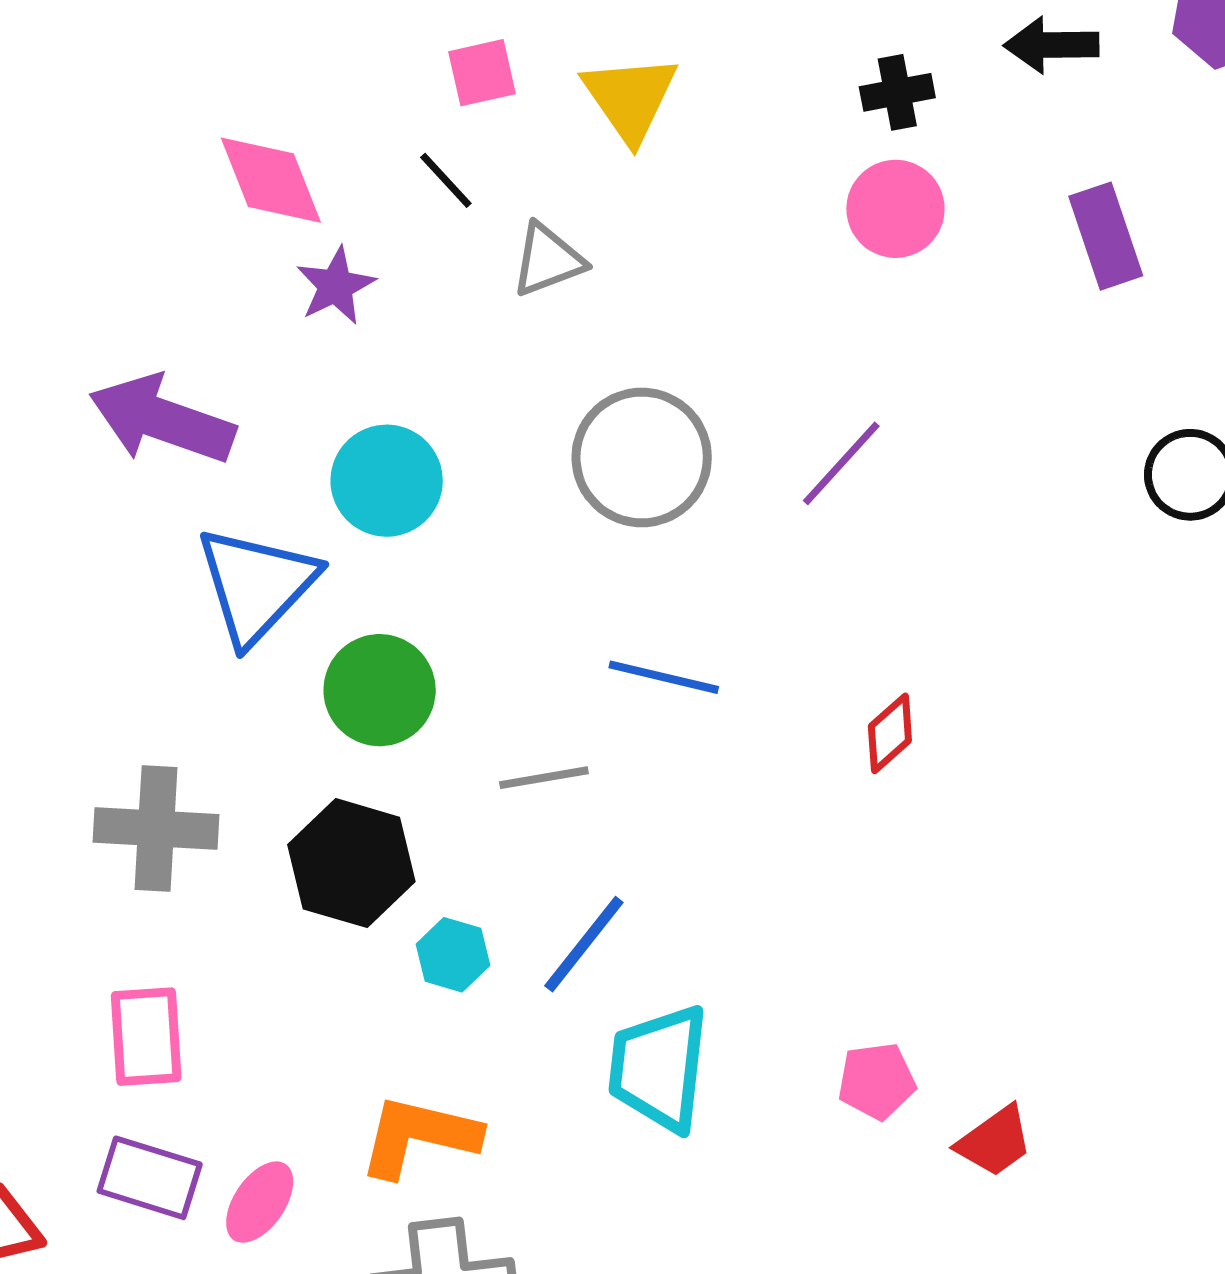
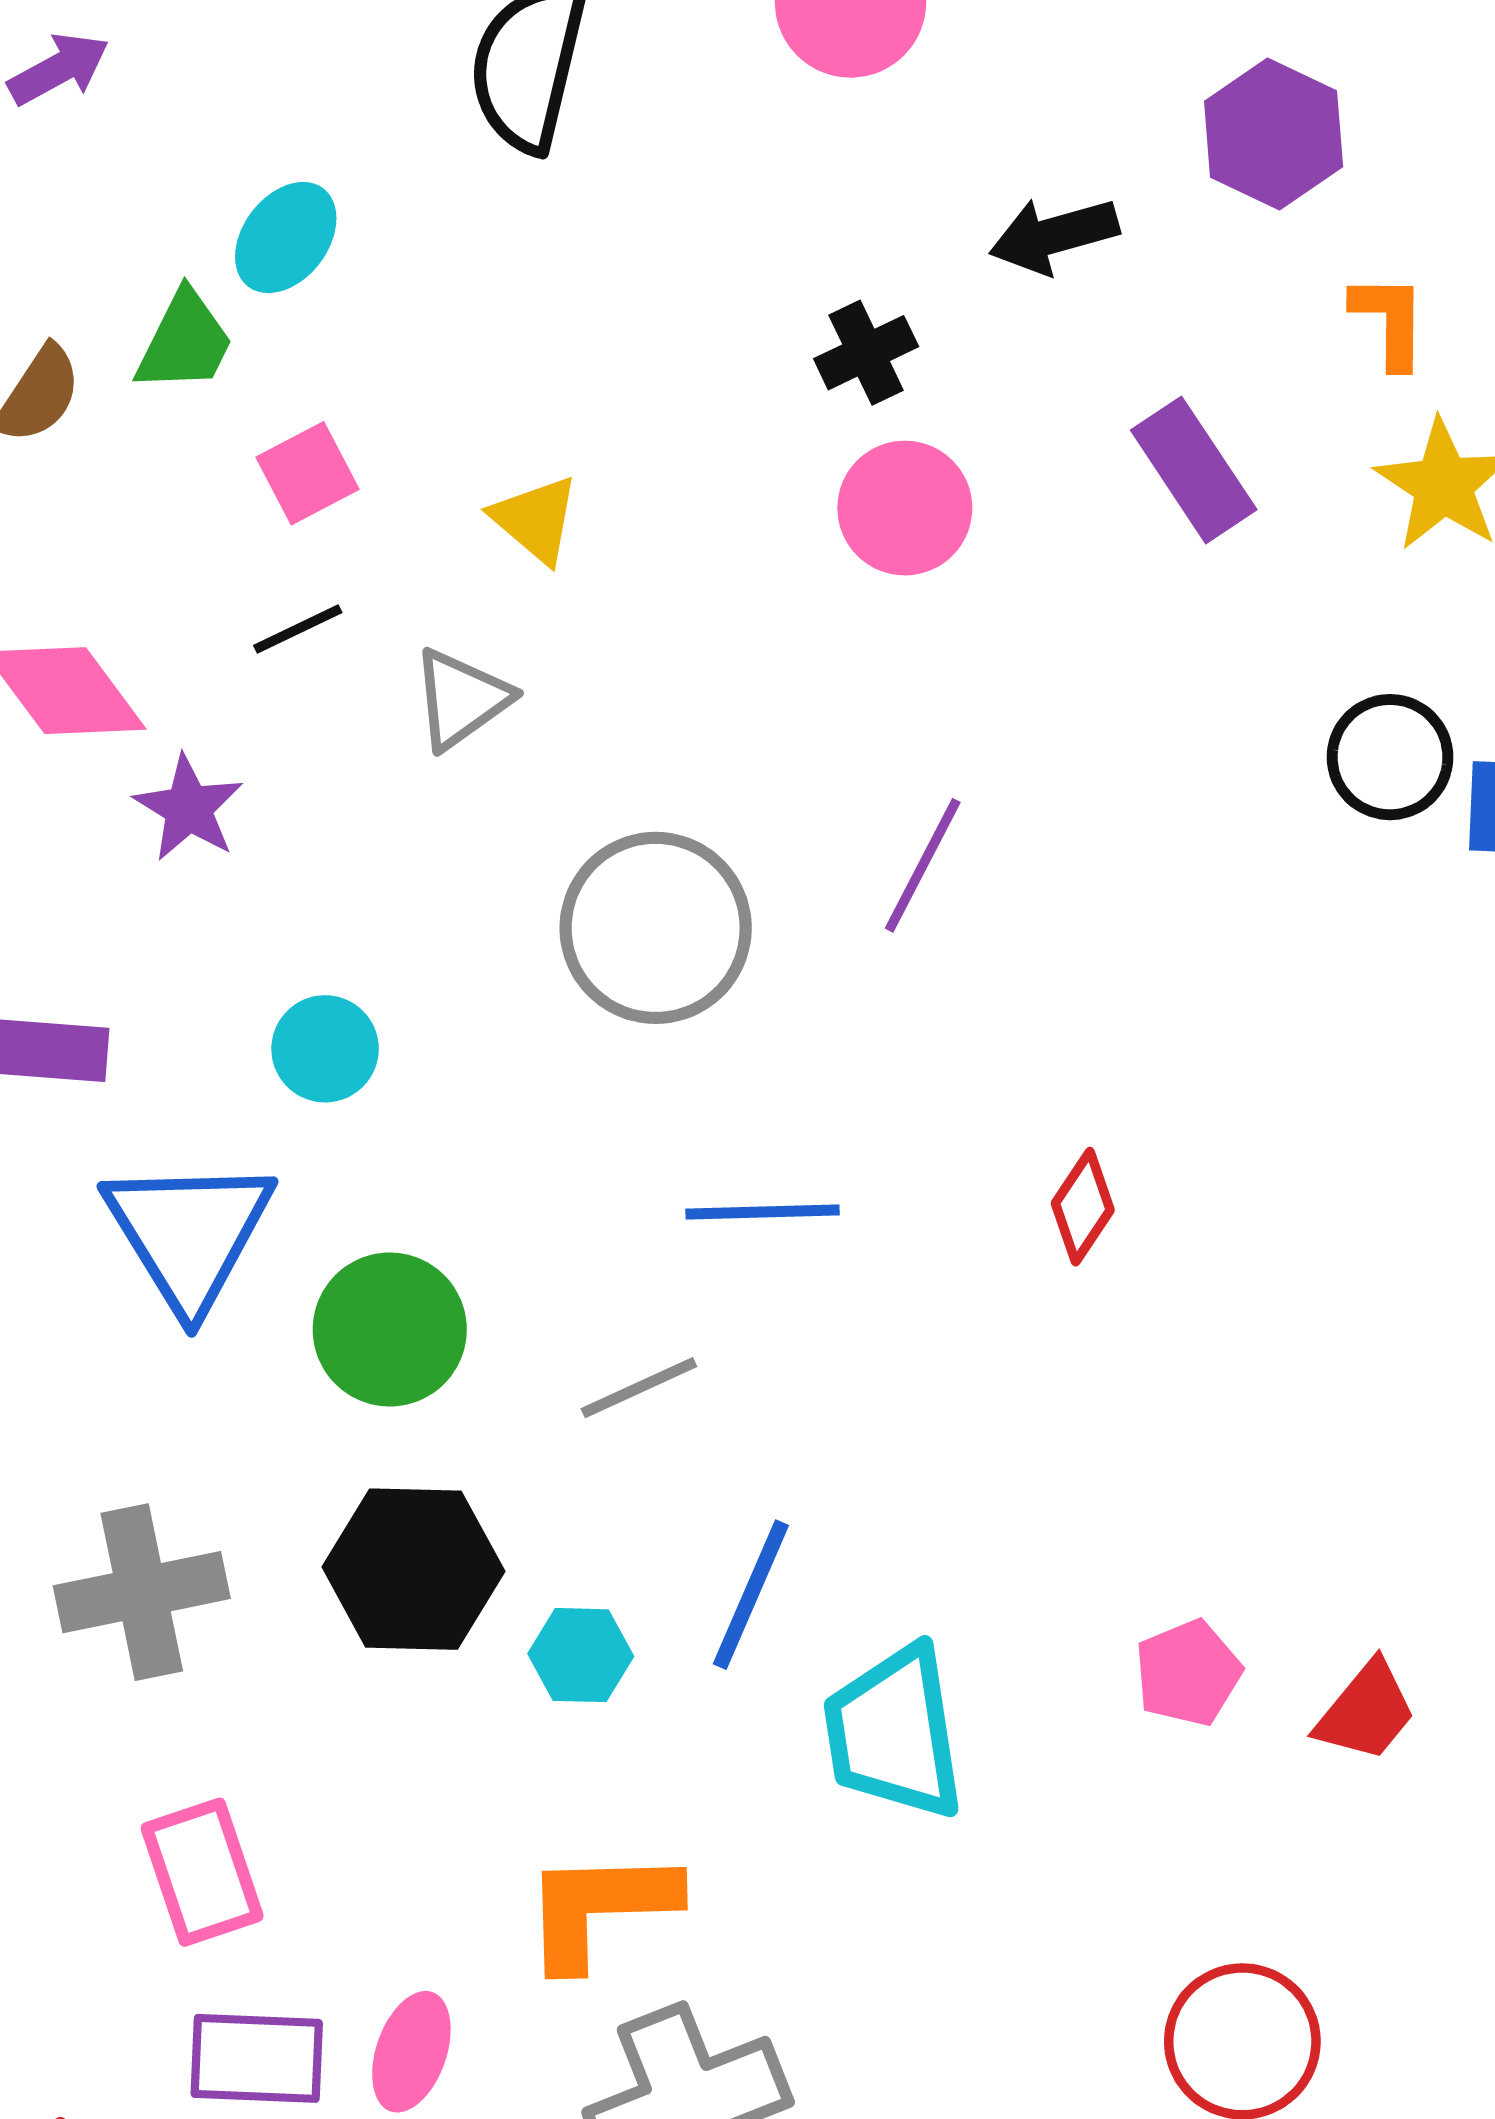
yellow triangle: (630, 98) -> (535, 519), moved, size x0.7
black line: (446, 180) -> (298, 629), turned -58
cyan circle: (387, 481) -> (325, 1049), size x0.7

